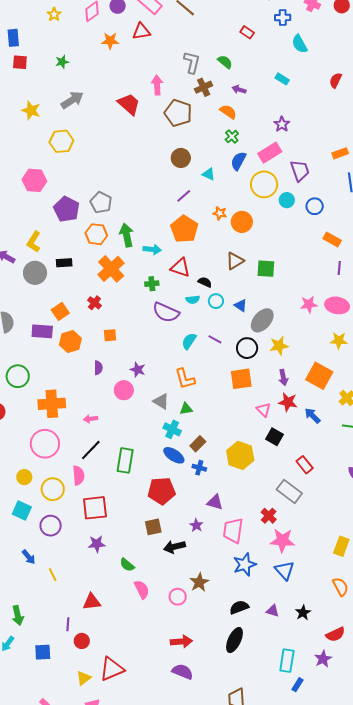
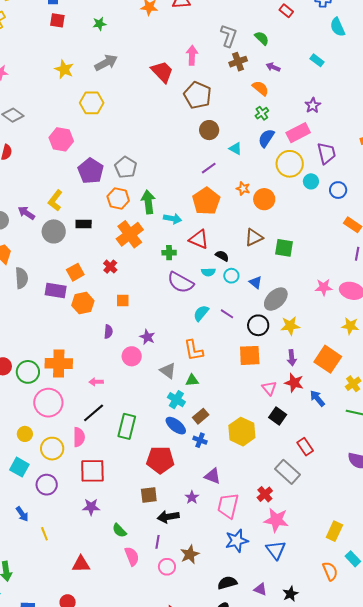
brown pentagon: (178, 113) -> (198, 95), moved
green circle: (18, 376) -> (28, 372), moved
purple line: (68, 624) -> (158, 542), moved

